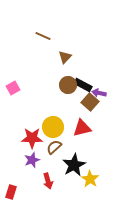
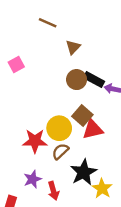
pink square: (13, 88) -> (16, 64), moved
brown square: (90, 102) -> (82, 115), moved
purple star: (32, 160) -> (33, 179), moved

